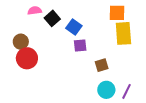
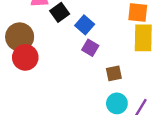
brown circle: (21, 42) -> (20, 37), size x1.5
purple square: (80, 46) -> (90, 48), turned 32

